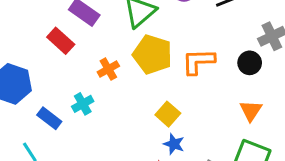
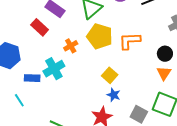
black circle: (250, 63) -> (165, 54), moved
cyan cross: (83, 104) -> (54, 69), size x1.5
blue rectangle: (49, 118) -> (32, 78), turned -35

